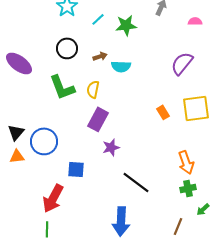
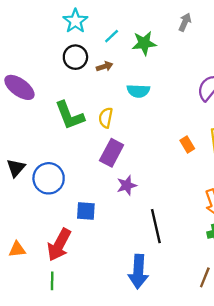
black circle: (67, 48) -> (75, 57), moved
brown arrow: (100, 56) -> (105, 66), moved
orange triangle: (17, 156) -> (17, 249), moved
black line: (136, 182) -> (156, 226), turned 40

